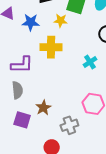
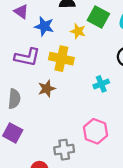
purple L-shape: (22, 65) -> (27, 57), moved
brown star: (43, 108) -> (47, 89), moved

